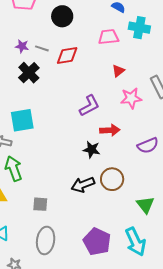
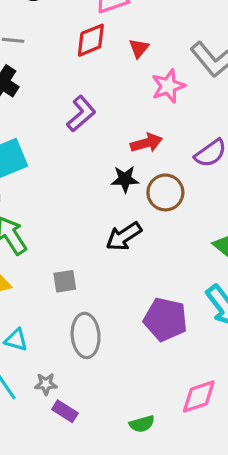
red diamond: (67, 56) -> (91, 40), moved
purple L-shape: (89, 106) -> (81, 114), moved
brown circle: (112, 179) -> (165, 192), moved

